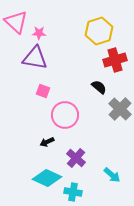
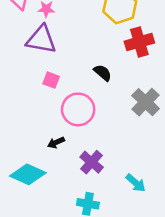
black semicircle: (99, 87) -> (103, 73), moved
cyan diamond: (47, 178) -> (28, 174), moved

